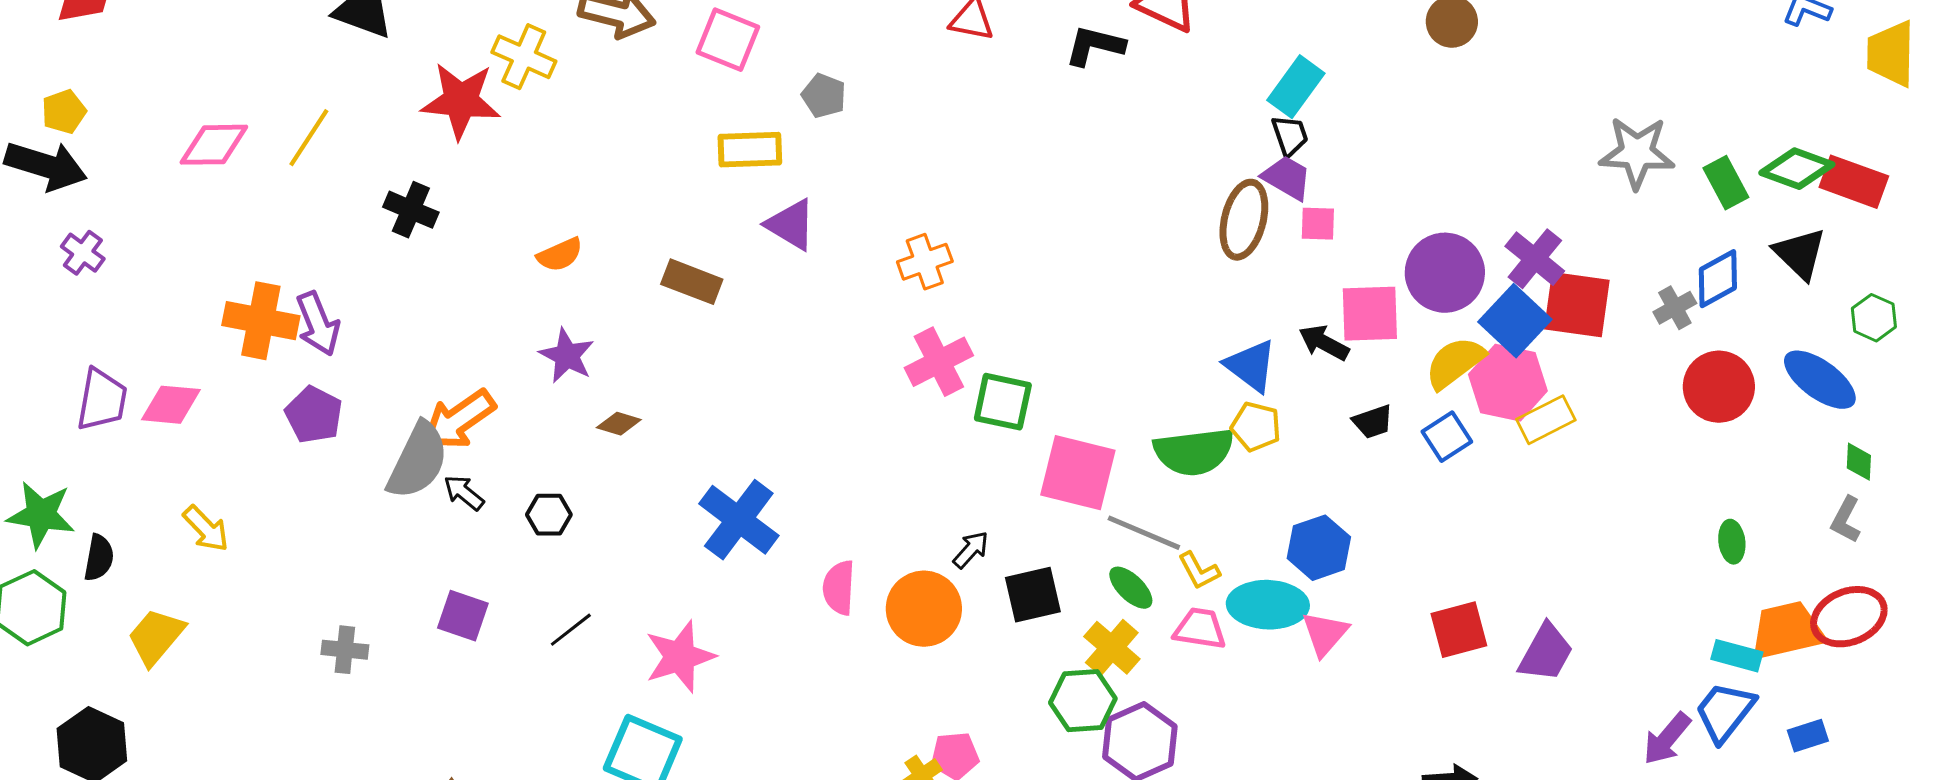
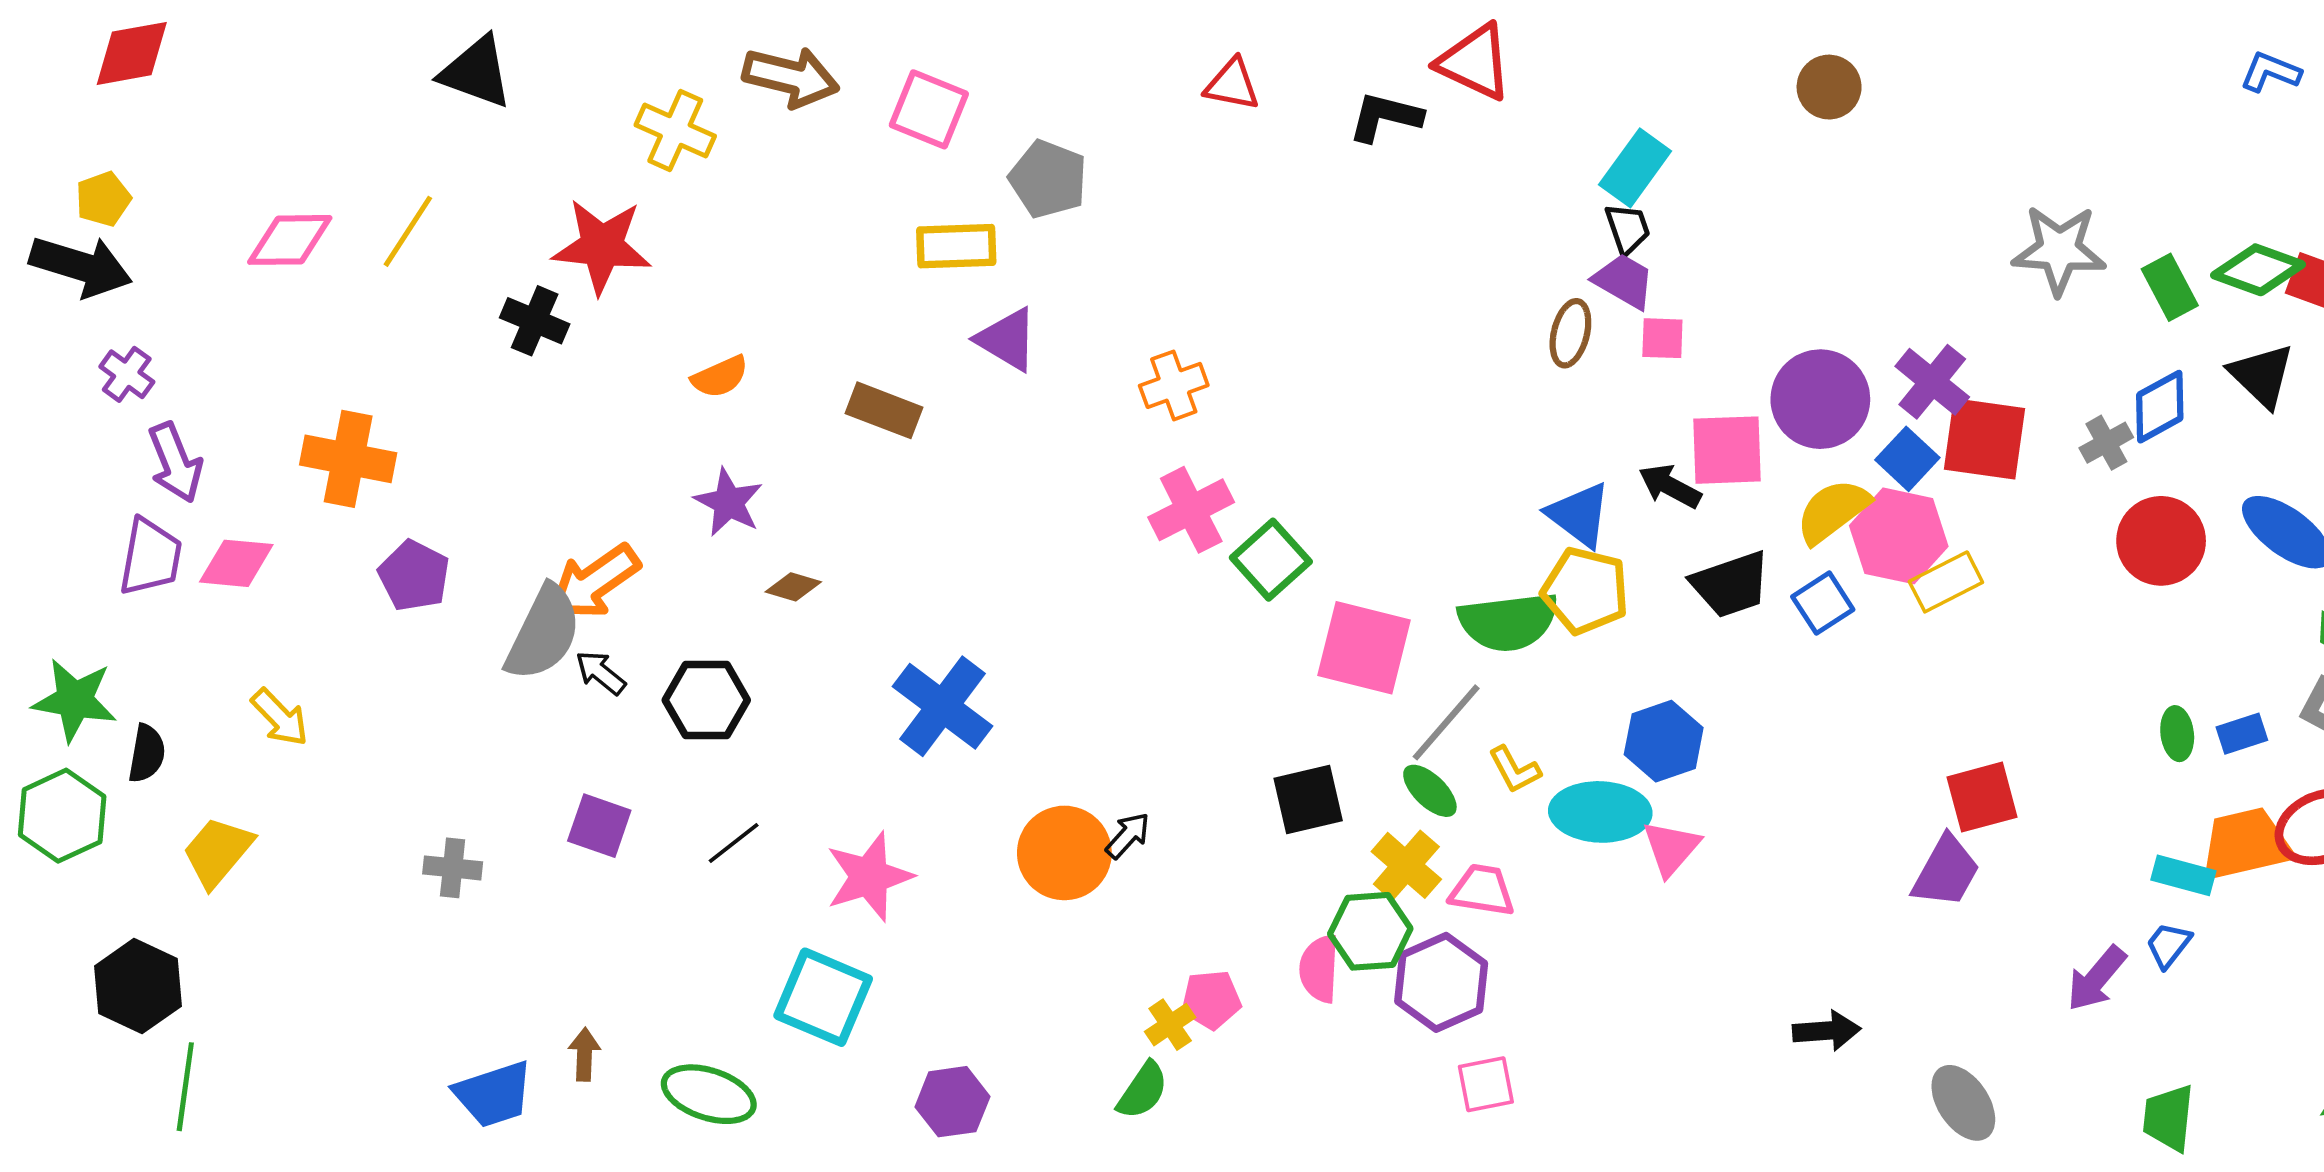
gray pentagon: (824, 96) -> (1048, 179), size x1.4
red star: (461, 101) -> (602, 246), moved
brown ellipse: (1244, 220) -> (1570, 333), size x0.7
blue square: (1515, 321) -> (1907, 459), size x0.7
purple arrow: (318, 324) -> (175, 463), moved
green square: (1003, 402) -> (1271, 560), turned 36
black trapezoid: (1373, 422) -> (1731, 584), size x1.6
yellow pentagon: (1256, 427) -> (1585, 591), size x1.4
black hexagon: (549, 515) -> (706, 700), size x1.5
gray line: (1144, 533) -> (1446, 722), turned -72
black arrow: (971, 550) -> (1128, 836), moved
pink semicircle: (839, 588) -> (1319, 969), moved
orange circle: (924, 609) -> (1064, 853), moved
pink trapezoid: (1200, 629) -> (1482, 890), moved
red square: (1459, 630) -> (1982, 797), moved
blue trapezoid: (1725, 712) -> (2168, 945), size x0.6
blue rectangle: (1808, 736) -> (2242, 734), moved

